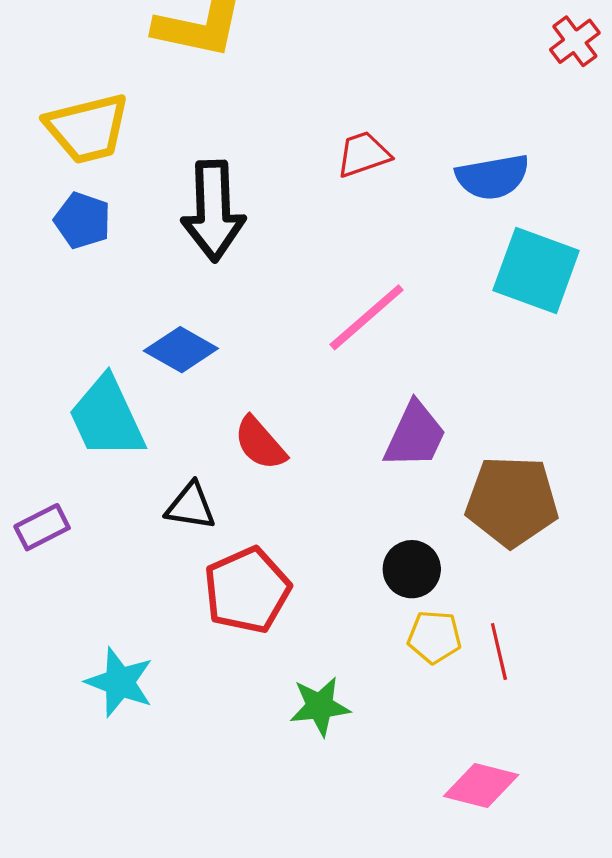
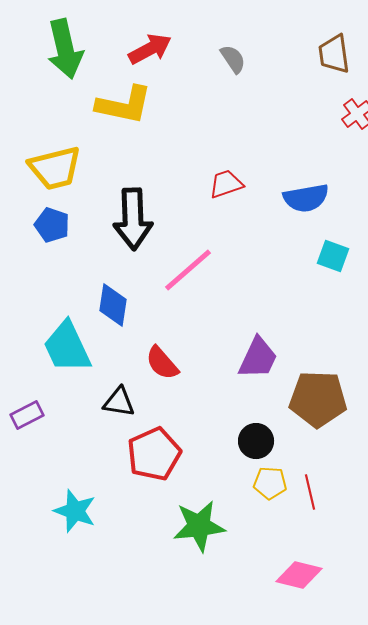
cyan square: (536, 271) -> (333, 256), size x0.6
pink line: (367, 317) -> (188, 270), moved
blue diamond: (181, 350) -> (113, 305), turned 69
green star: (320, 706) -> (199, 526), size x1.4

